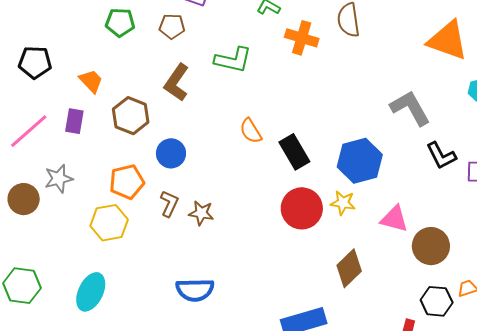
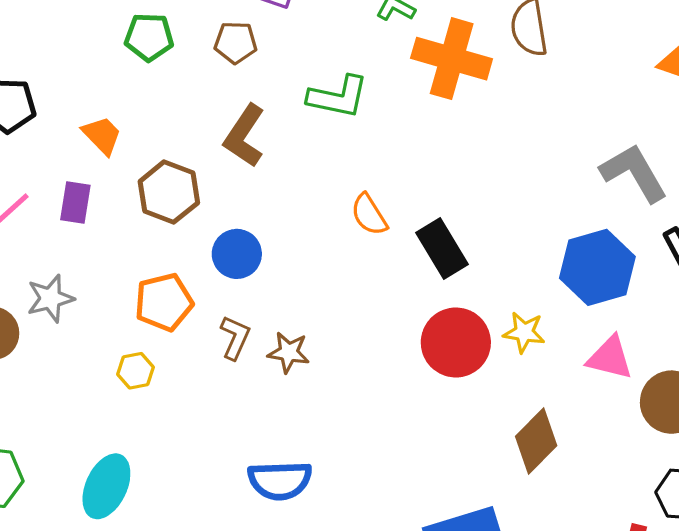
orange cross: (302, 38) -> (452, 59), size x1.4
blue hexagon: (360, 161) -> (597, 267), moved
yellow hexagon: (109, 223) -> (135, 371), size x0.6

